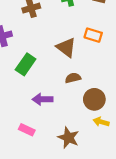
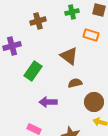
orange rectangle: (93, 35) -> (91, 35), moved

